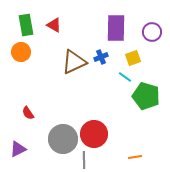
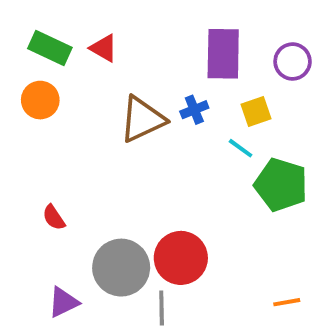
green rectangle: (26, 25) -> (50, 48), turned -55
purple triangle: (18, 149) -> (63, 302), moved
orange line: (135, 157) -> (287, 302), moved

